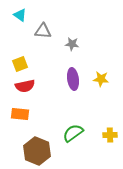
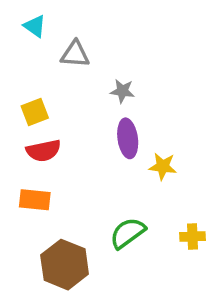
gray star: (72, 44) -> (122, 91), moved
yellow star: (101, 79) -> (163, 166), moved

